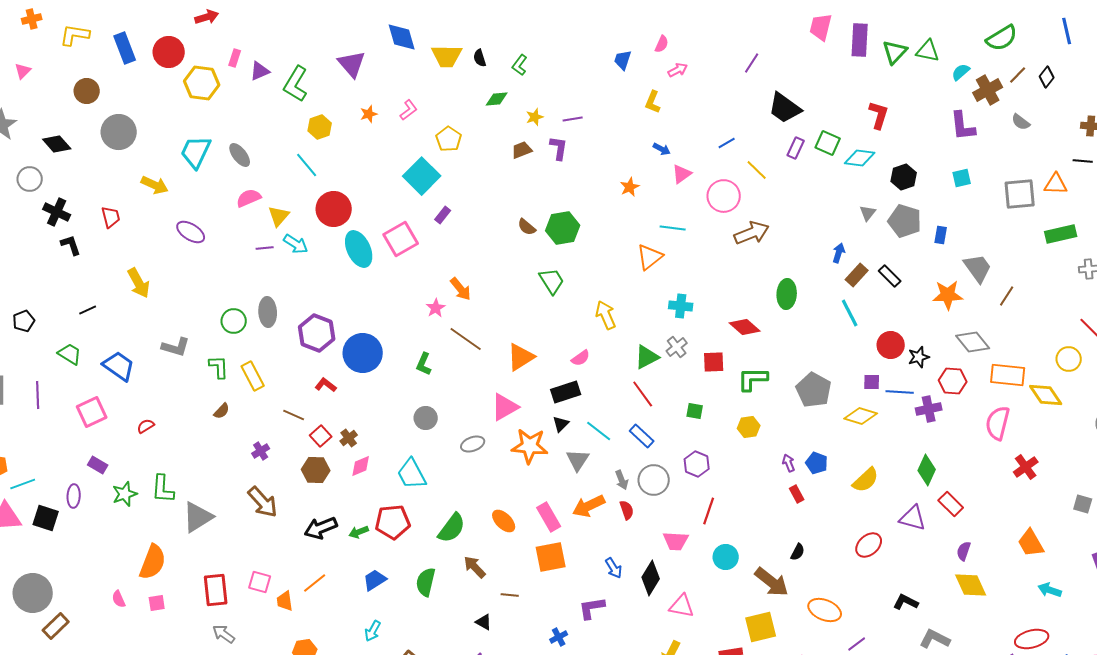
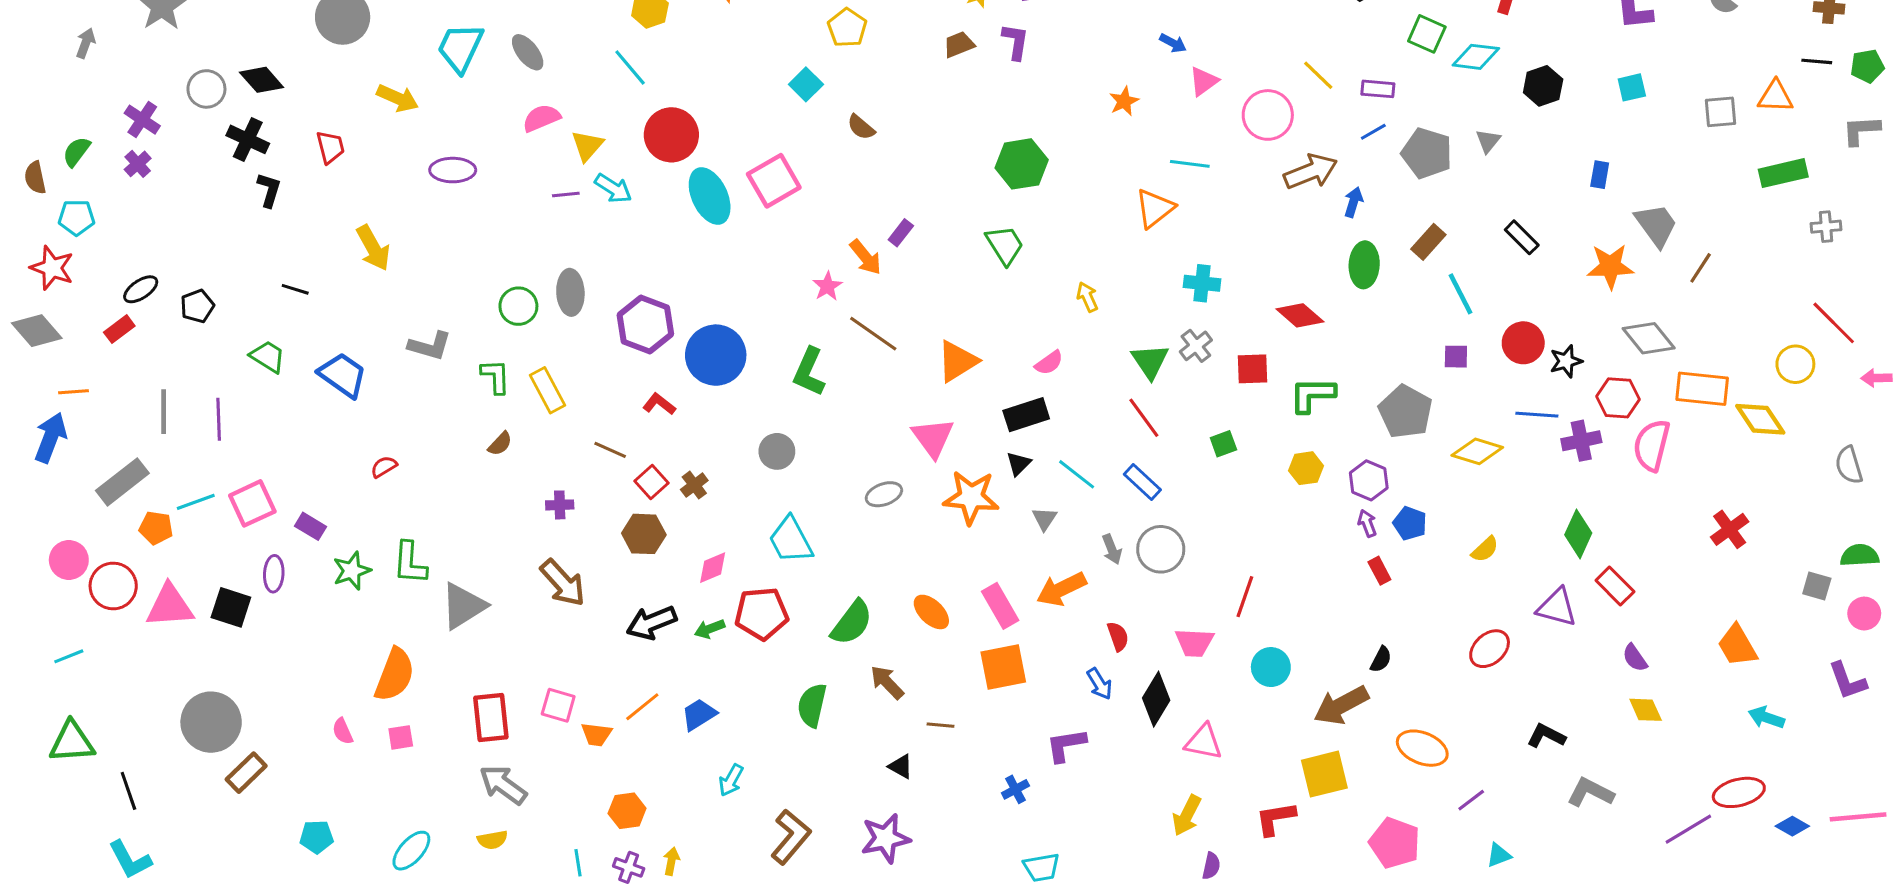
blue line: (727, 143) -> (1373, 132), moved
black diamond: (57, 144) -> (262, 80), moved
purple rectangle: (796, 148) -> (1378, 89), moved, turned 70
cyan square: (422, 176) -> (806, 84), size x0.6
gray square: (1020, 194) -> (1720, 112), size x0.7
purple rectangle: (443, 215) -> (901, 233), moved
gray pentagon: (905, 221) -> (1427, 153), moved
brown semicircle: (527, 227) -> (861, 127), moved
purple ellipse: (191, 232) -> (453, 170), turned -32
black L-shape: (71, 245) -> (269, 190), turned 35
blue arrow: (839, 253) -> (1353, 202), moved
brown rectangle: (857, 275) -> (1428, 242), moved
black line: (88, 310) -> (295, 289), turned 42
yellow arrow: (606, 315) -> (1087, 297), size x0.7
green triangle: (647, 357) -> (1150, 361), turned -36
green L-shape: (424, 364) -> (809, 372), size x1.4
purple square: (872, 382) -> (1456, 357), moved
pink triangle: (505, 407) -> (933, 438), turned -36
green square: (695, 411) -> (1223, 444), turned -30
pink square: (92, 412) -> (252, 503), moved
gray circle: (426, 418) -> (777, 451), moved
pink semicircle: (998, 423) -> (1652, 445), moved
purple cross: (261, 451) -> (560, 505), turned 30
gray triangle: (578, 460) -> (1045, 519), size x0.7
purple hexagon: (697, 464) -> (1369, 480), moved
pink diamond: (361, 466) -> (713, 568), moved
yellow semicircle: (866, 480) -> (1485, 549), size x0.7
cyan line: (23, 484) -> (196, 502), moved
red semicircle: (627, 510) -> (1118, 636), moved
purple semicircle: (964, 551) -> (1635, 658), turned -54
blue trapezoid: (375, 580) -> (699, 714), moved
brown arrow: (772, 582) -> (1341, 705), turned 114
yellow diamond: (971, 585) -> (1646, 710), size x0.7
orange trapezoid: (285, 601) -> (596, 734), turned -75
gray arrow: (224, 634) -> (503, 785), size x1.4

